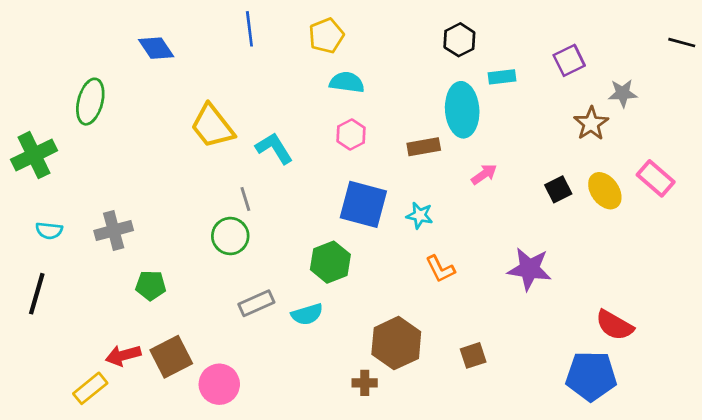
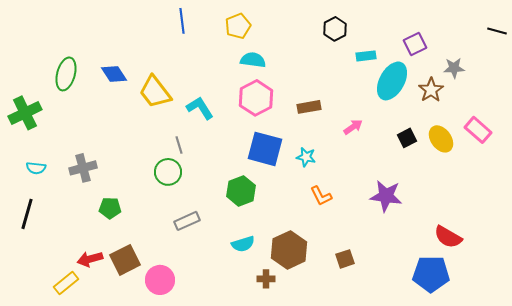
blue diamond: (156, 48) -> (114, 74), moved
cyan ellipse: (462, 110) -> (392, 81), moved, turned 33
pink hexagon: (351, 134) -> (256, 98), size x1.6
cyan semicircle: (307, 314) -> (243, 244), moved

